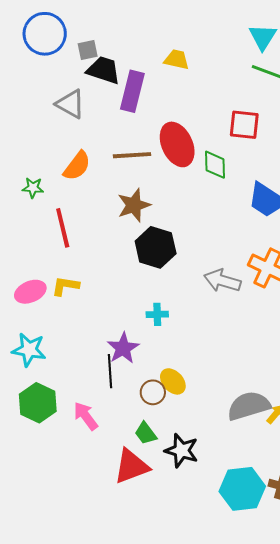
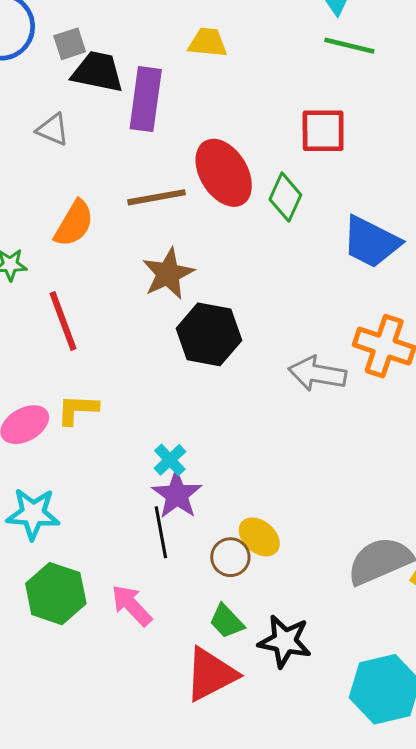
gray triangle: (70, 104) -> (53, 130), size x0.7
green diamond: (215, 165) -> (285, 197), turned 32
cyan cross: (157, 314) -> (170, 460), moved, turned -35

